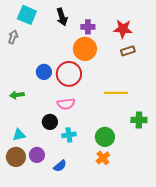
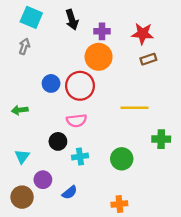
gray arrow: (13, 37) -> (24, 46), moved
cyan triangle: (19, 135) -> (22, 157), turned -40
brown circle: (16, 157) -> (22, 197), moved
orange cross: (103, 158) -> (119, 204), moved, turned 32

